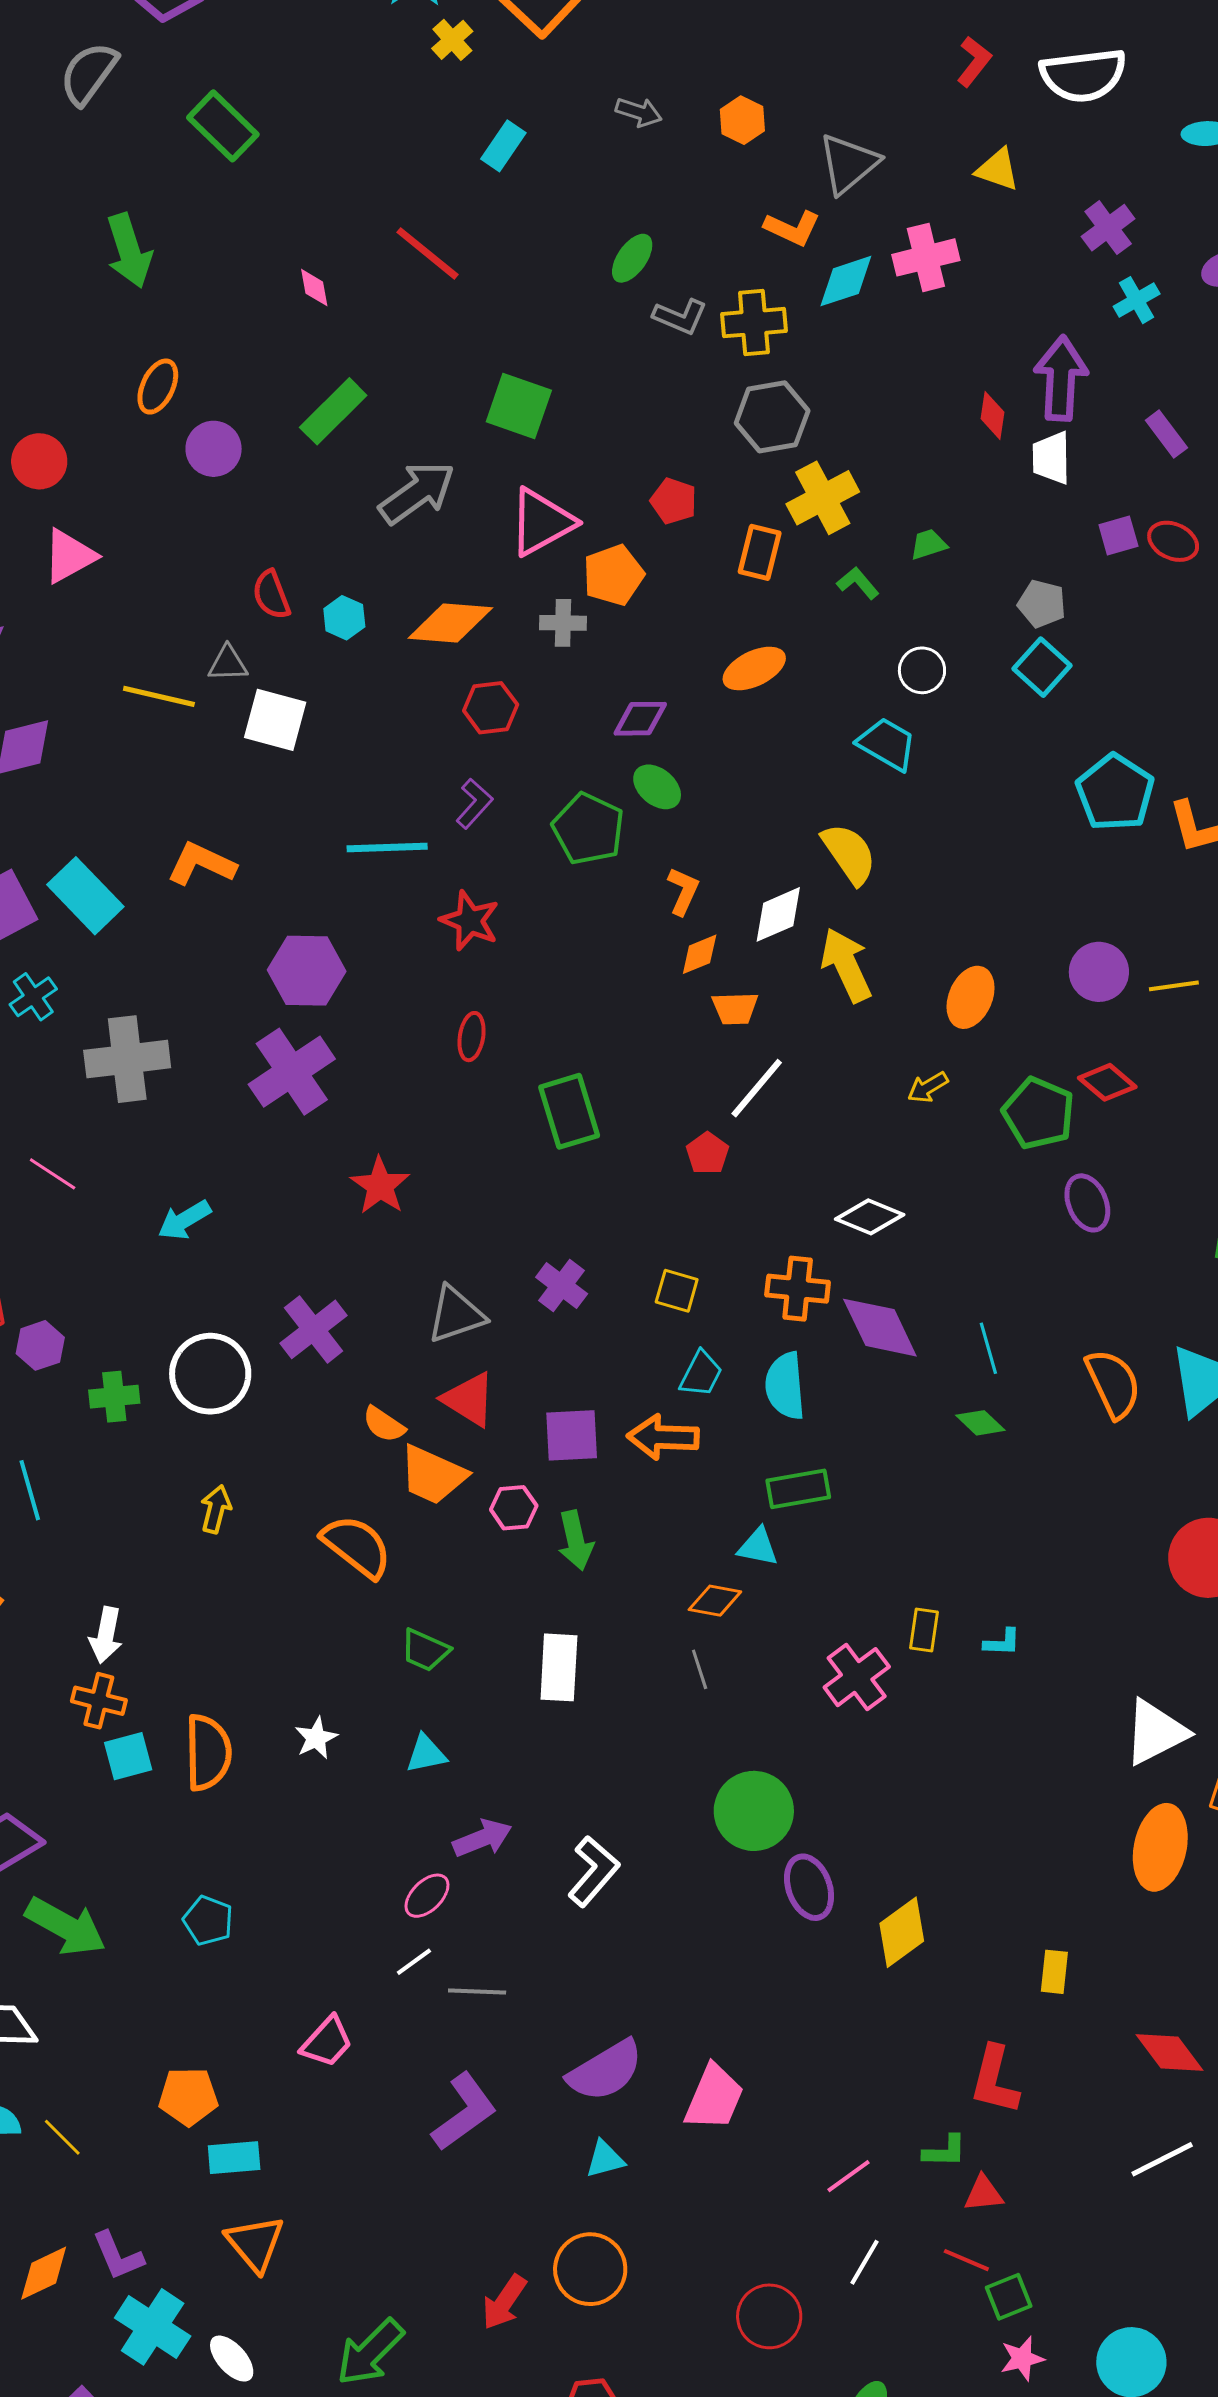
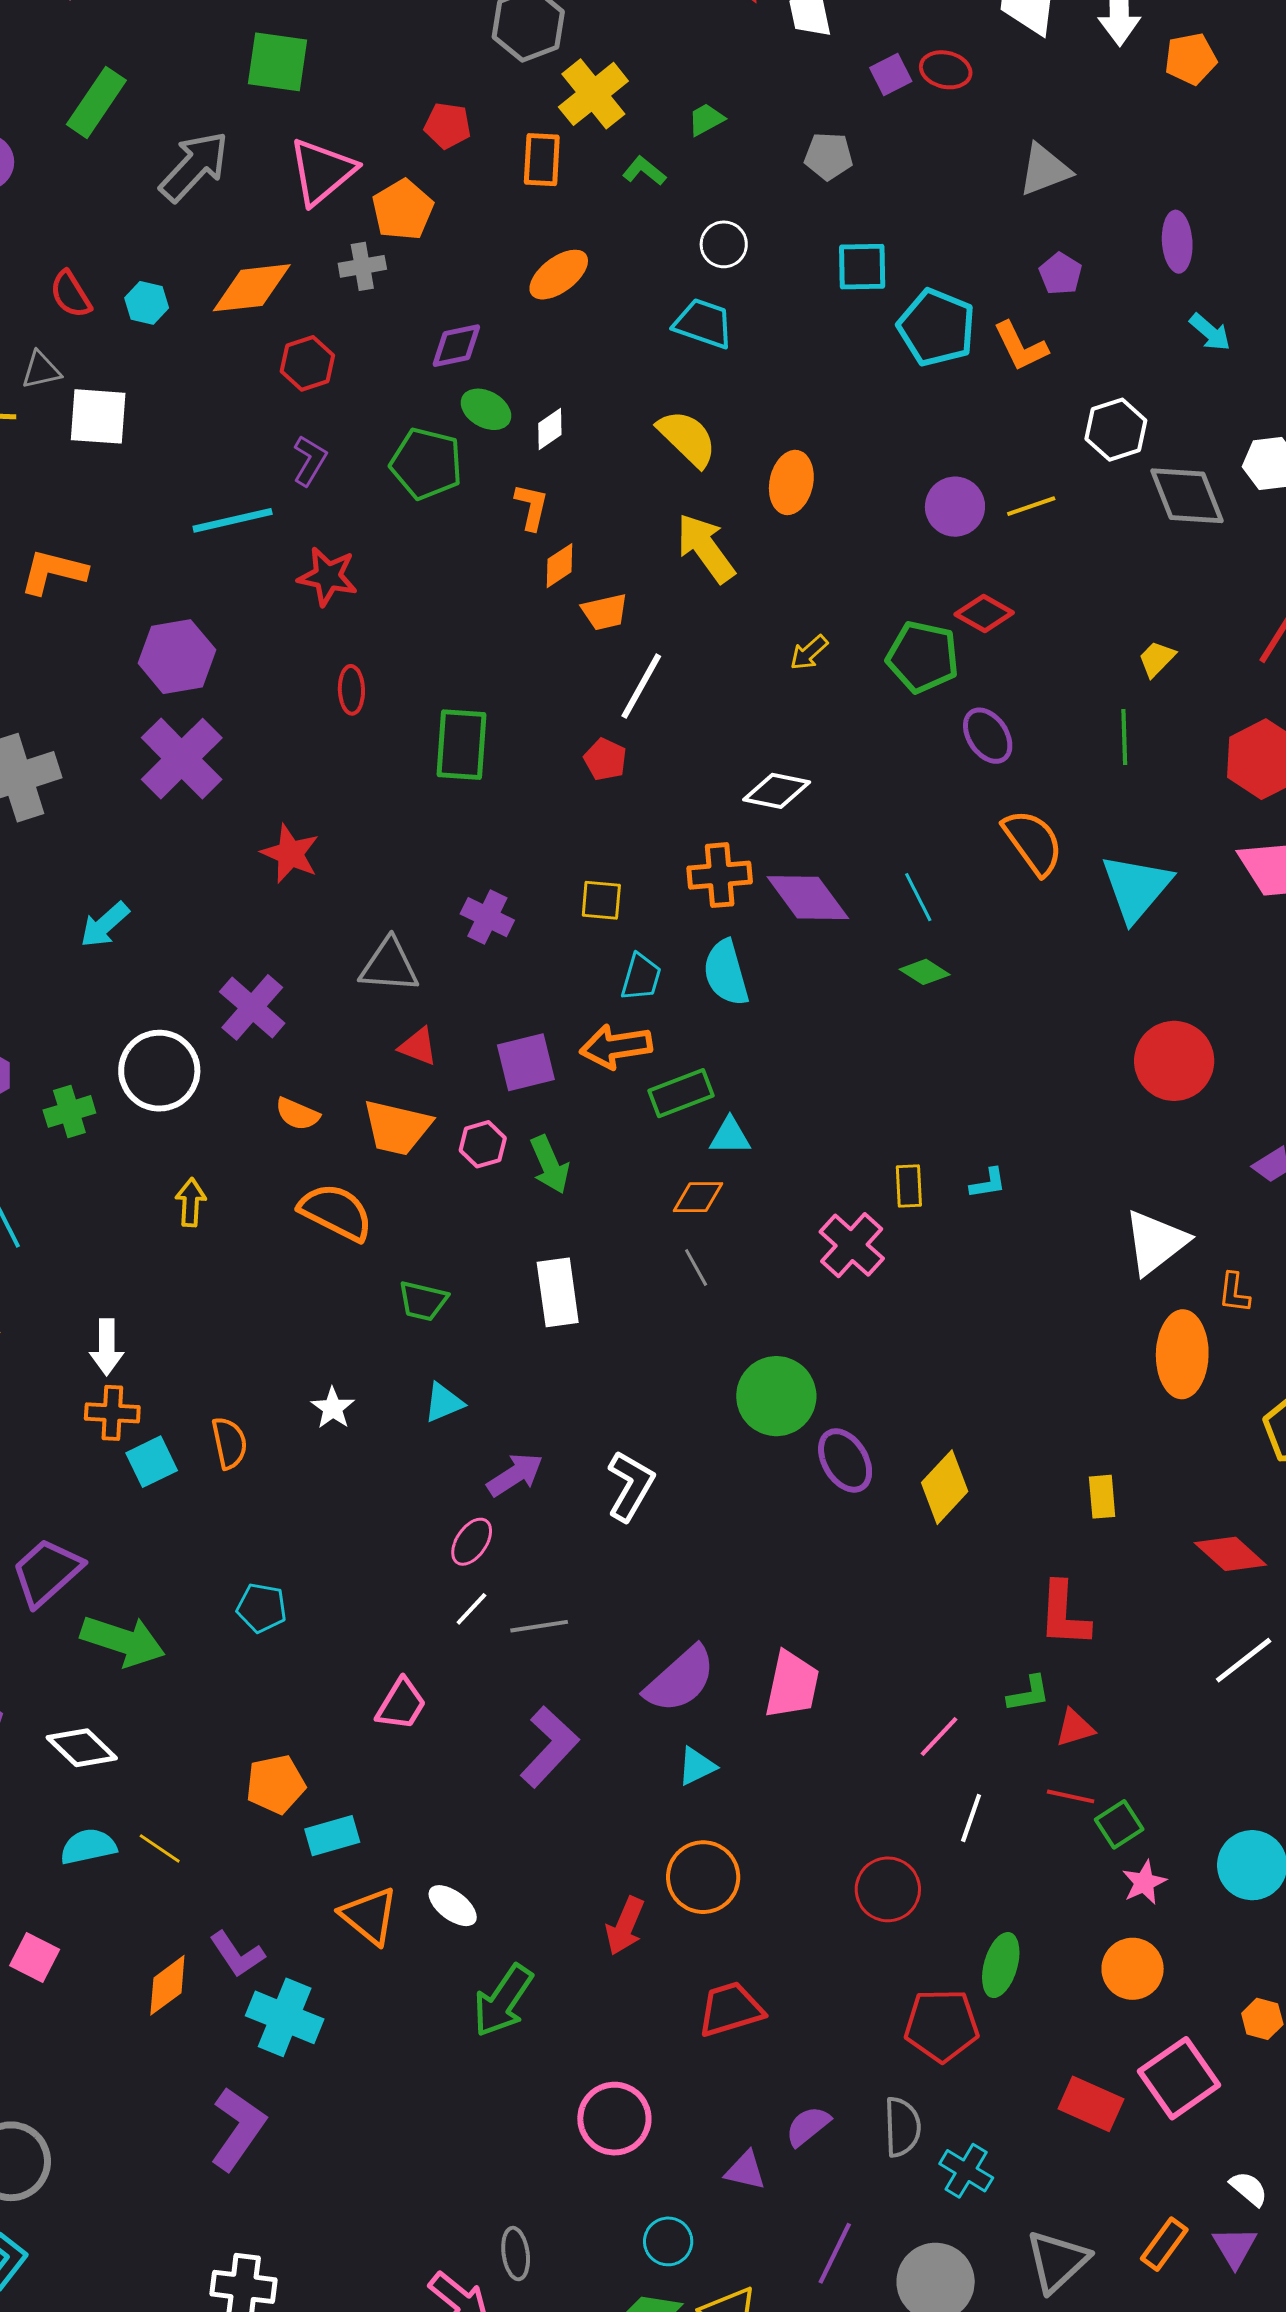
cyan square: (1042, 667) -> (862, 267), moved, turned -32
white diamond: (778, 914) -> (550, 429), moved, size x0.7
orange ellipse: (971, 997) -> (791, 482), moved
green rectangle: (569, 1111) -> (462, 745), turned 32
gray triangle: (456, 1314) -> (389, 966), turned 34
orange semicircle: (1113, 1384) -> (1033, 842), moved
red triangle: (469, 1399) -> (418, 1046), size x0.7
orange semicircle: (384, 1424) -> (297, 1114), moved
green rectangle: (798, 1489) -> (681, 1093), moved
orange semicircle: (208, 1753) -> (229, 1443), size x0.7
white ellipse: (232, 2359) -> (453, 1906), moved

